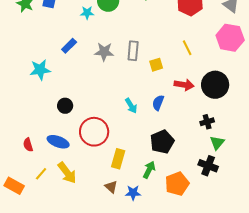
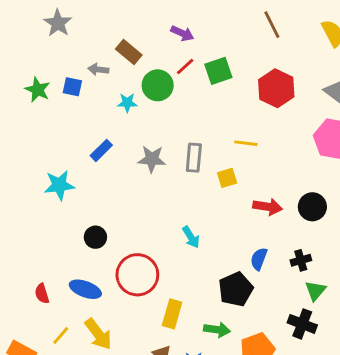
yellow line: (187, 48) -> (246, 143), moved, turned -56
black circle: (215, 85) -> (312, 207), size x0.7
blue semicircle: (158, 103) -> (259, 259), moved
green arrow: (149, 170) -> (217, 330), turned 72

